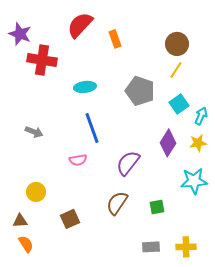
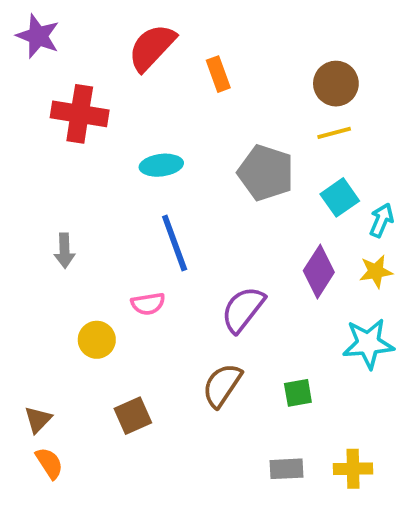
purple star: (20, 34) -> (38, 36), moved
yellow line: (176, 70) -> (334, 133), turned 42
gray arrow: (34, 132) -> (64, 251), turned 66
yellow circle: (36, 192) -> (97, 340), moved
brown triangle: (20, 221) -> (38, 419), turned -42

